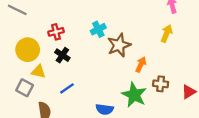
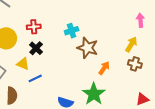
brown star: (119, 45) -> (88, 48), turned 30
yellow triangle: (38, 72) -> (23, 64), moved
brown cross: (161, 84) -> (135, 64), moved

